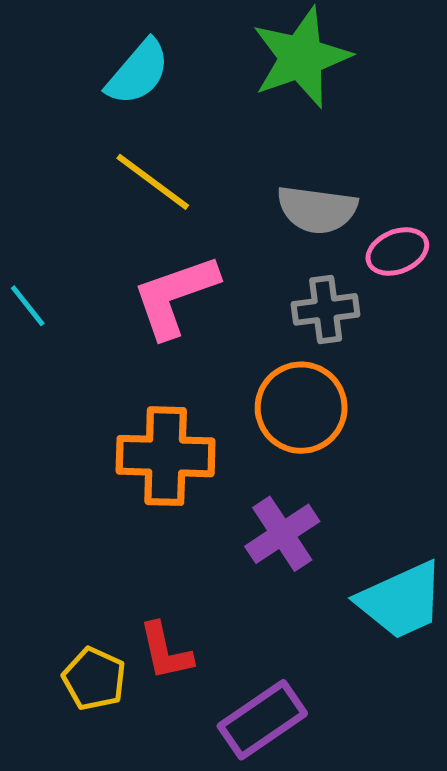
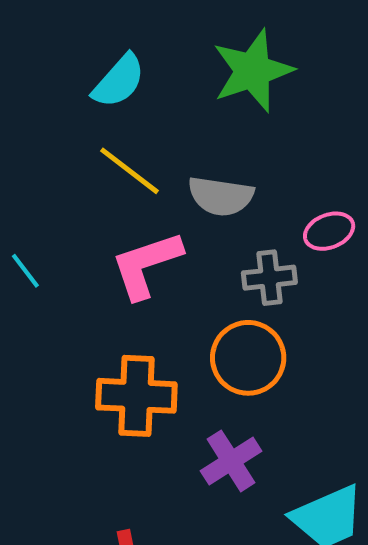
gray semicircle: (317, 210) -> (221, 196), moved

